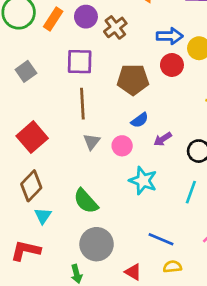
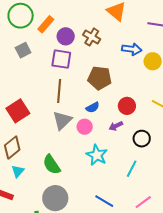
purple circle: (86, 17) -> (66, 36), moved
brown cross: (115, 27) -> (92, 37), turned -30
red circle: (172, 65) -> (127, 106), moved
gray square: (26, 71) -> (23, 50), moved
blue semicircle: (140, 120) -> (93, 107), moved
gray triangle: (92, 142) -> (62, 120), size x1.5

